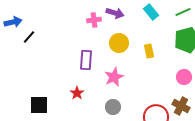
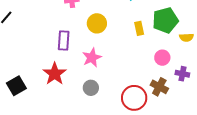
yellow rectangle: (149, 51) -> (139, 28), moved
red star: (77, 93) -> (55, 74), size x1.6
black square: (39, 105) -> (16, 86), turned -30

